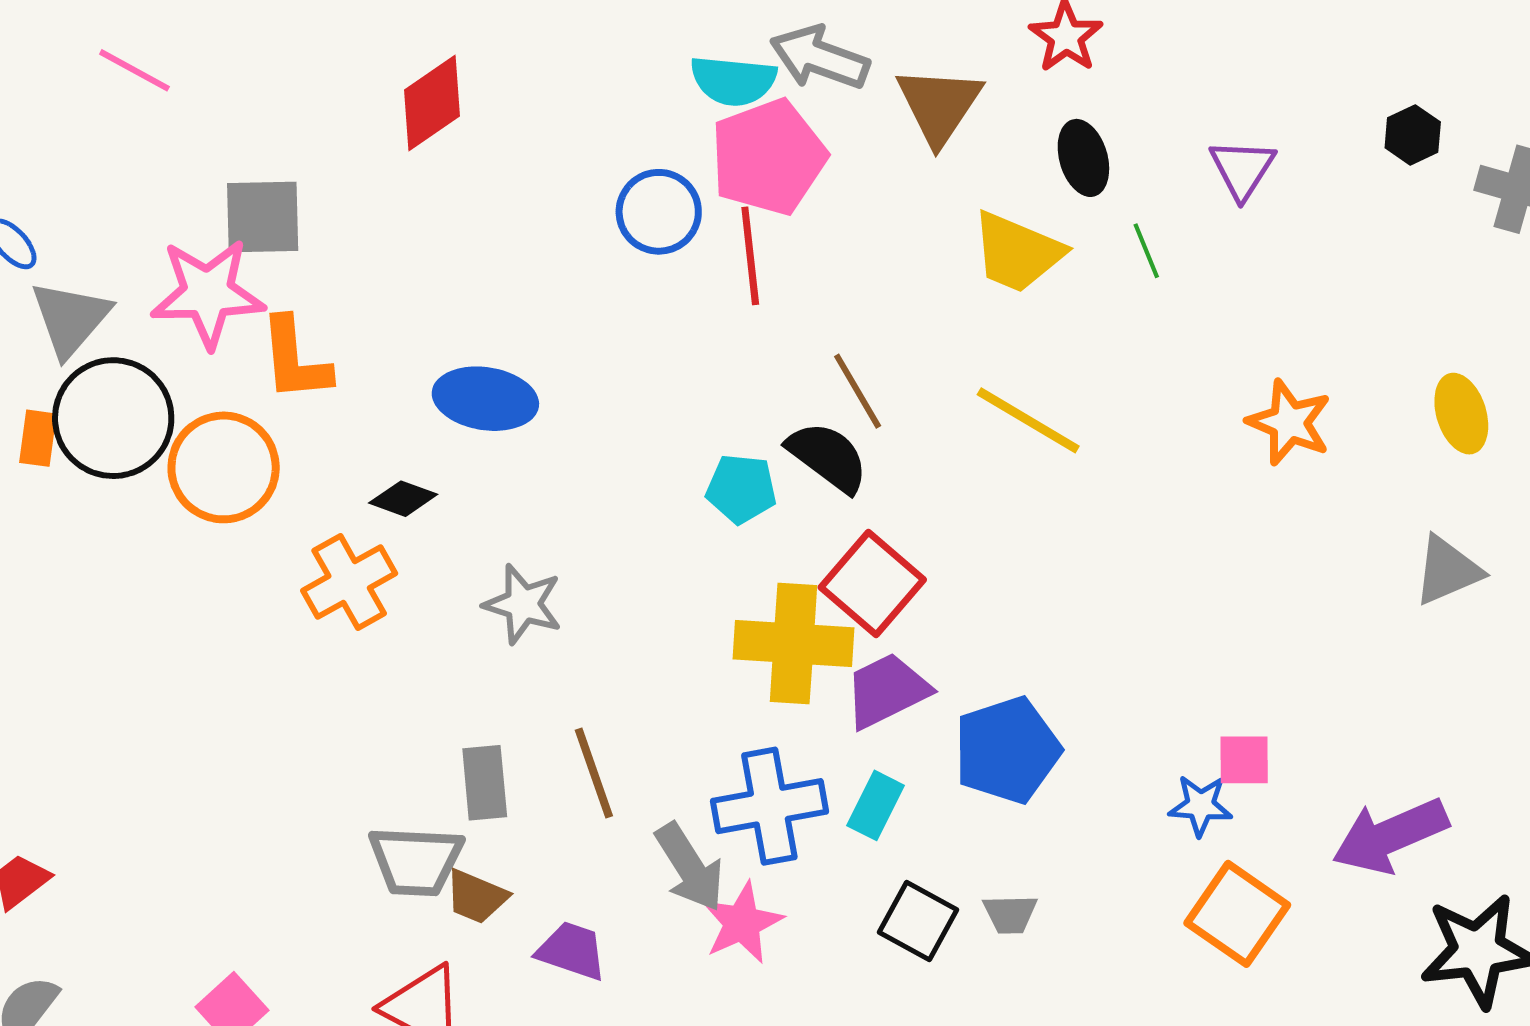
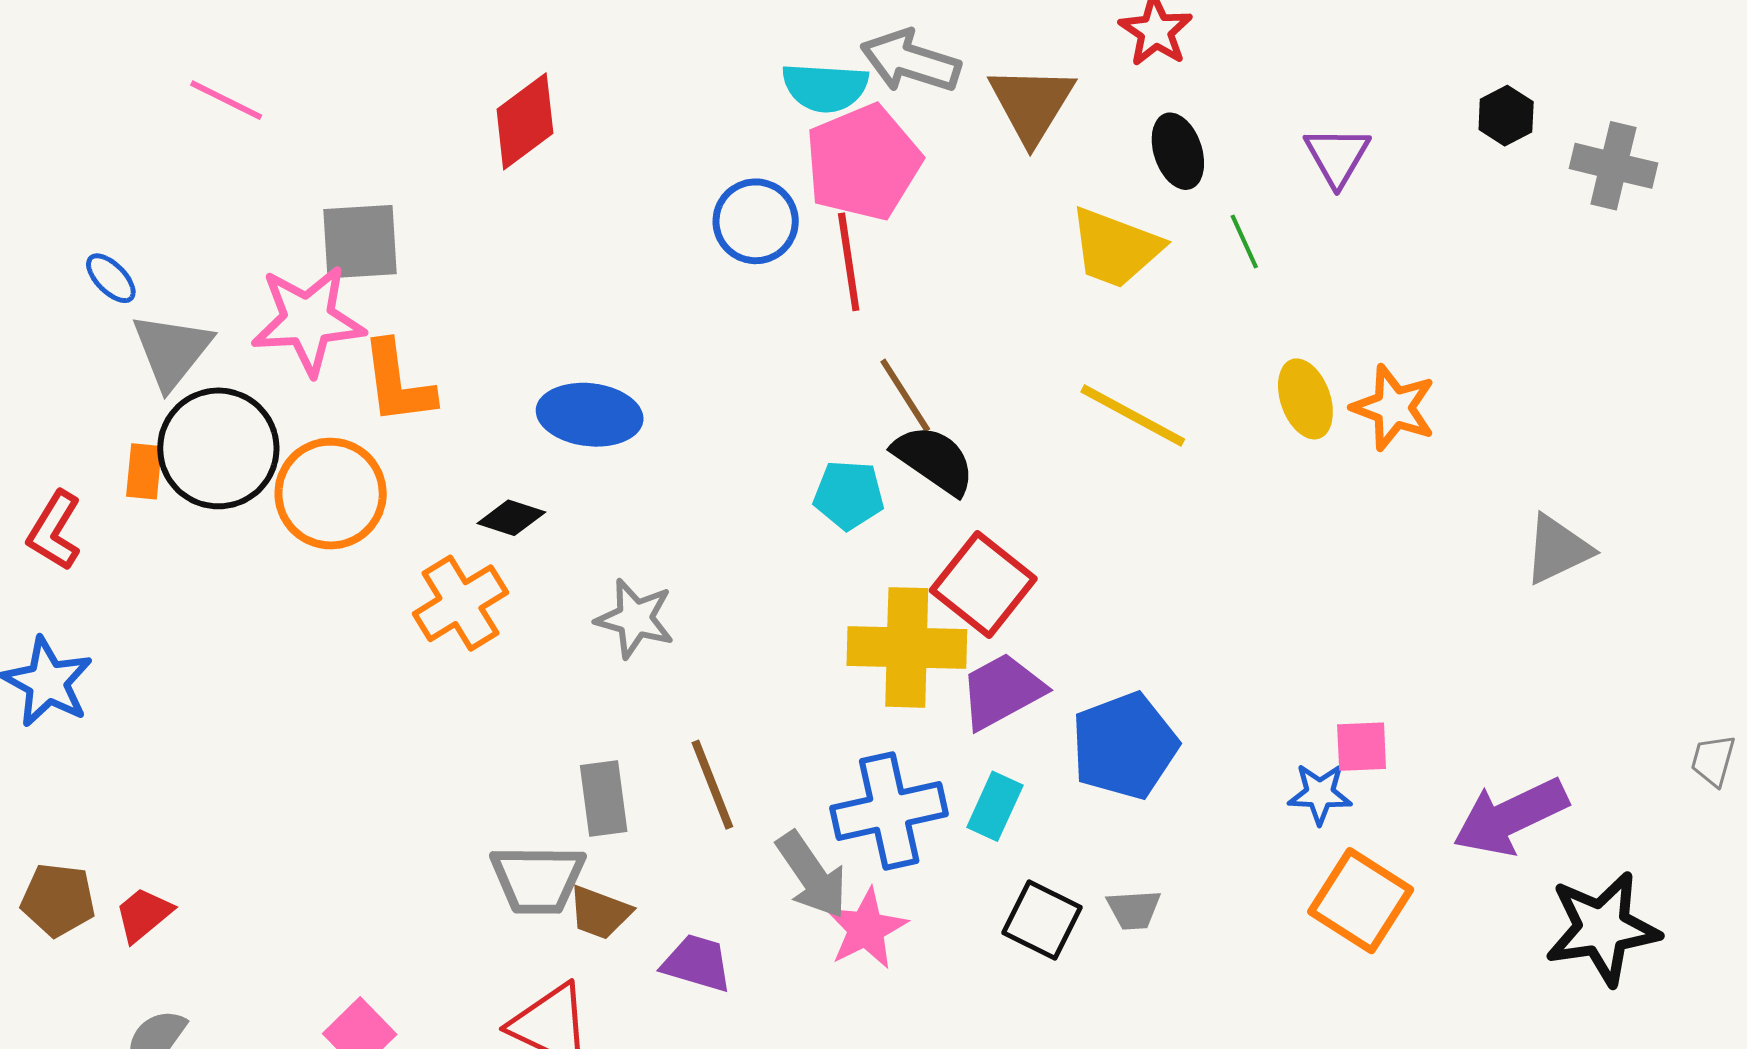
brown line: (858, 391) -> (905, 395), moved
yellow ellipse: (1461, 414) -> (1305, 399), moved

